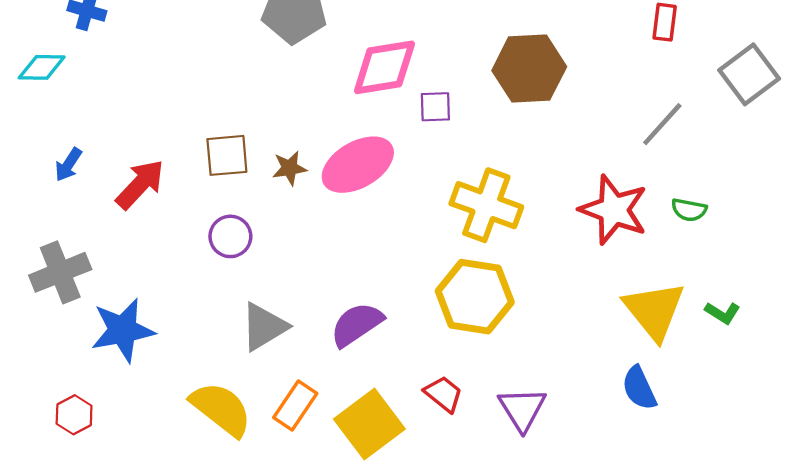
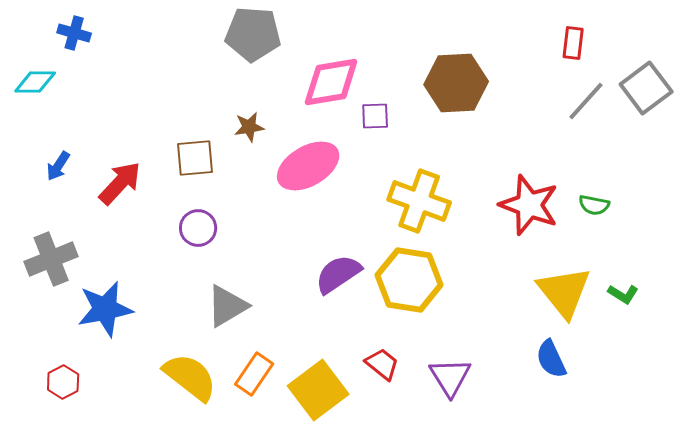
gray line: (662, 124) -> (586, 101), moved
brown star: (289, 168) -> (249, 127), moved
purple semicircle: (357, 324) -> (338, 274), moved

